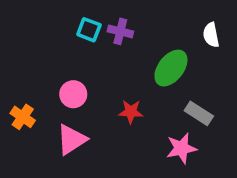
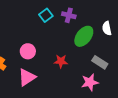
cyan square: (89, 30) -> (46, 15), moved, turned 32
purple cross: (120, 31) -> (69, 15), moved
white semicircle: (211, 35) -> (107, 28), moved

